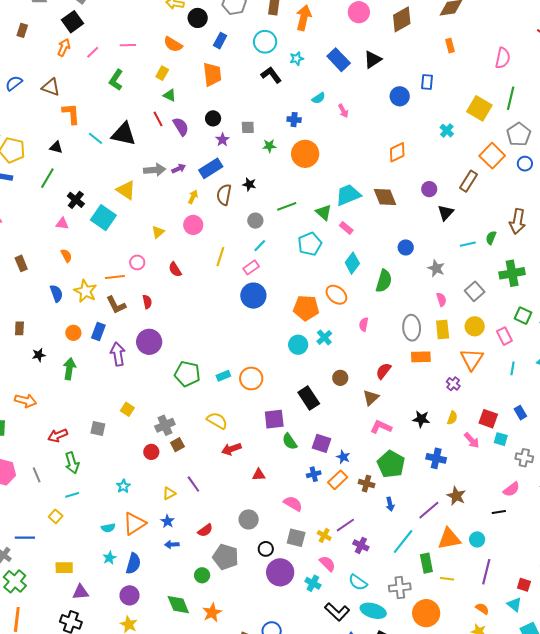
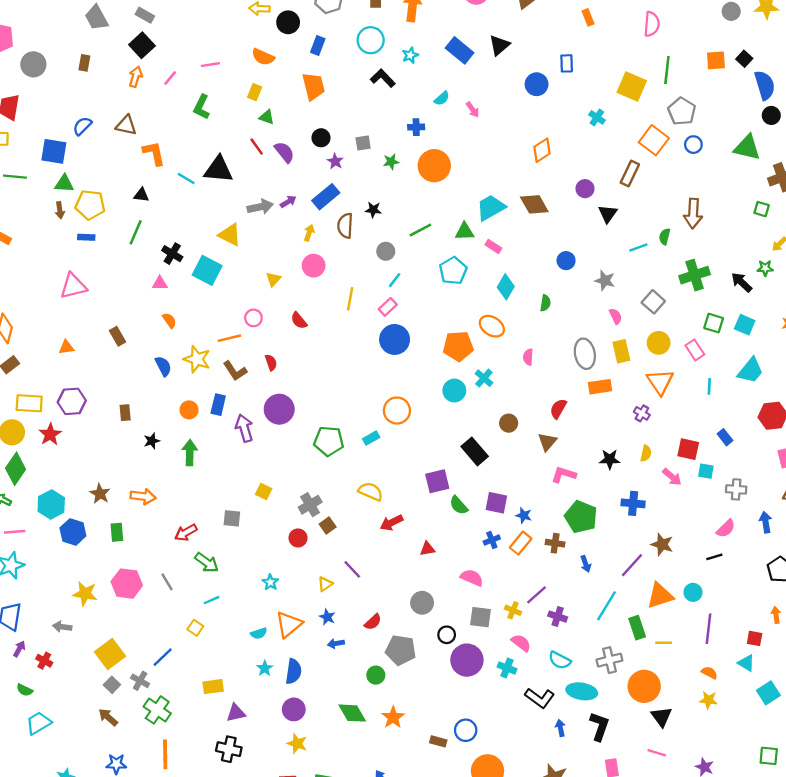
green triangle: (324, 212) -> (465, 232), turned -36
green semicircle: (384, 281) -> (545, 303), size x0.6
orange circle: (251, 378) -> (397, 411), moved
green arrow: (72, 463) -> (207, 563), turned -30
blue line: (25, 538) -> (163, 657), turned -36

